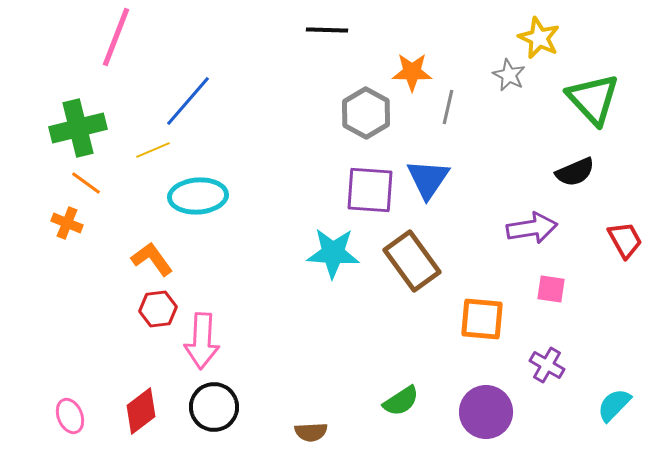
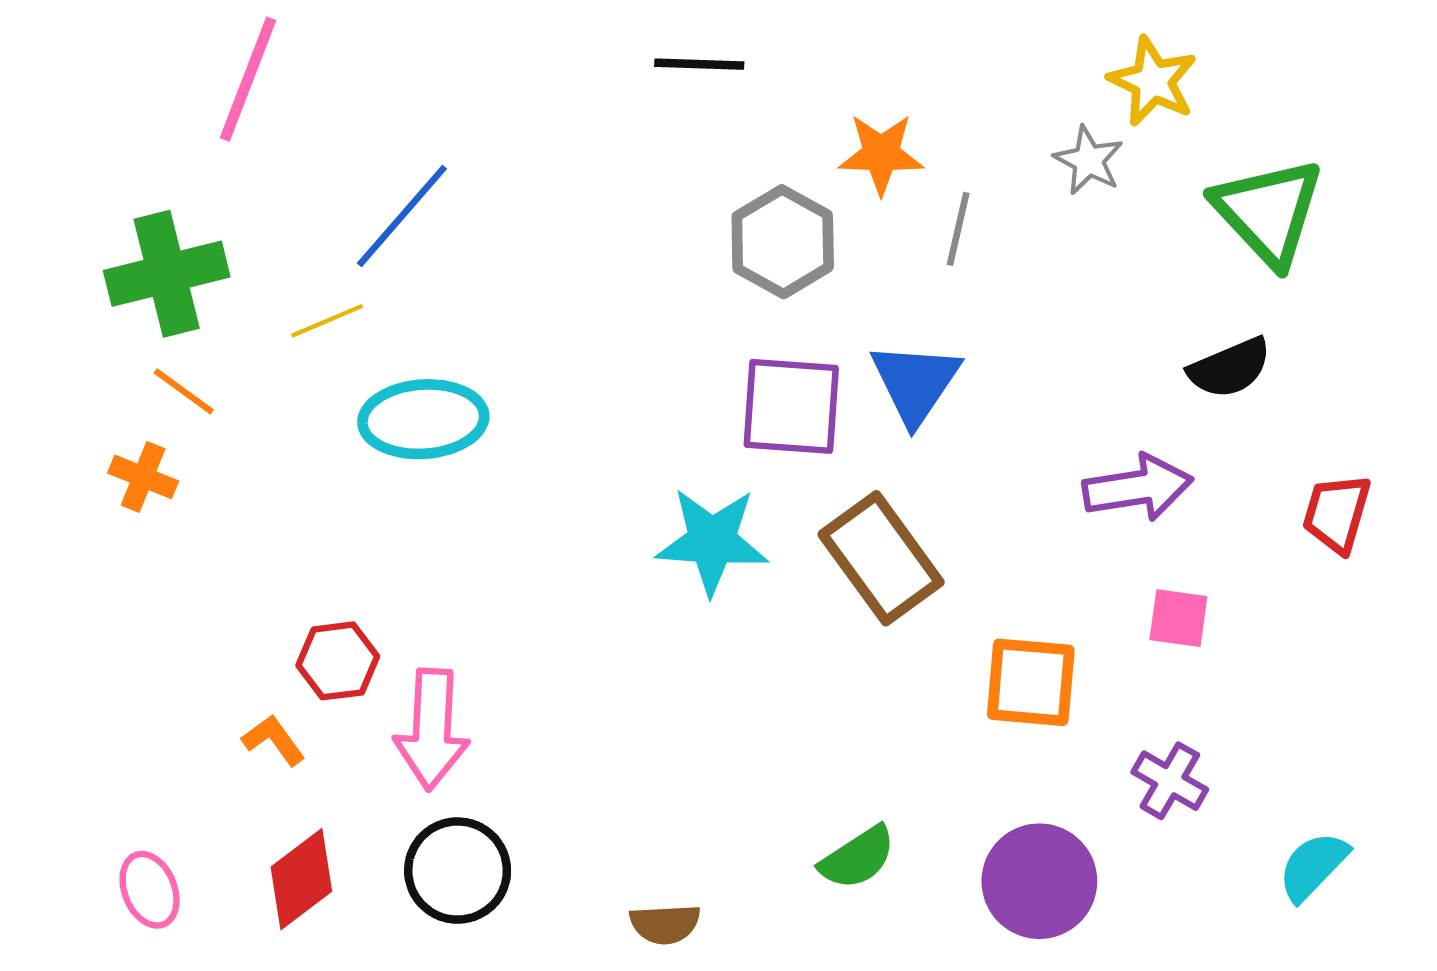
red trapezoid: (625, 240) -> (1337, 513), turned -135
orange L-shape: (152, 259) -> (274, 740), moved, size x0.7

